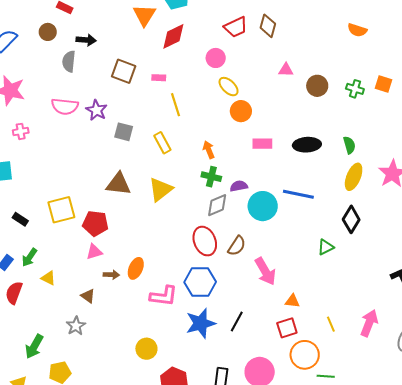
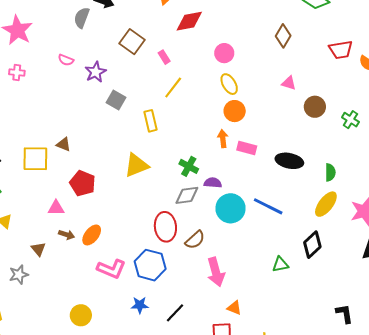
red trapezoid: (236, 27) -> (341, 50), moved
pink rectangle: (159, 78) -> (164, 57), turned 40
yellow line: (175, 105) -> (173, 88), turned 40
pink semicircle: (65, 106) -> (66, 60), size x0.6
orange arrow: (209, 150) -> (223, 139), moved
brown triangle: (118, 184) -> (64, 144), moved, size x0.6
red pentagon: (95, 223) -> (83, 183), moved
blue star: (201, 323) -> (140, 305), size x0.6

